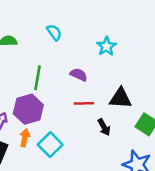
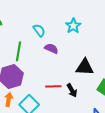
cyan semicircle: (54, 32) -> (39, 30), moved
red line: (84, 103) -> (53, 86), moved

